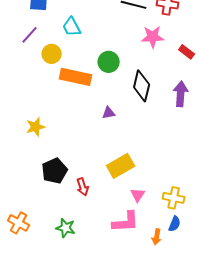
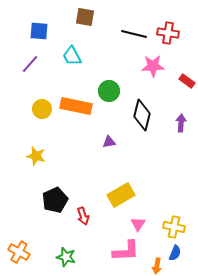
yellow circle: (52, 54) -> (42, 109), moved
purple arrow: (181, 94) -> (181, 123), size x0.7
yellow star: (36, 127) -> (36, 156), turned 30

